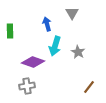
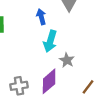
gray star: (78, 52) -> (67, 60), moved
purple diamond: (33, 62) -> (49, 81), moved, turned -60

